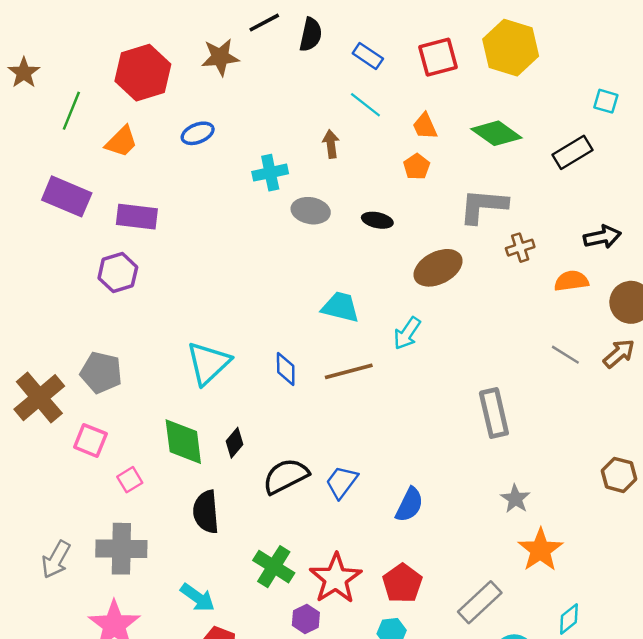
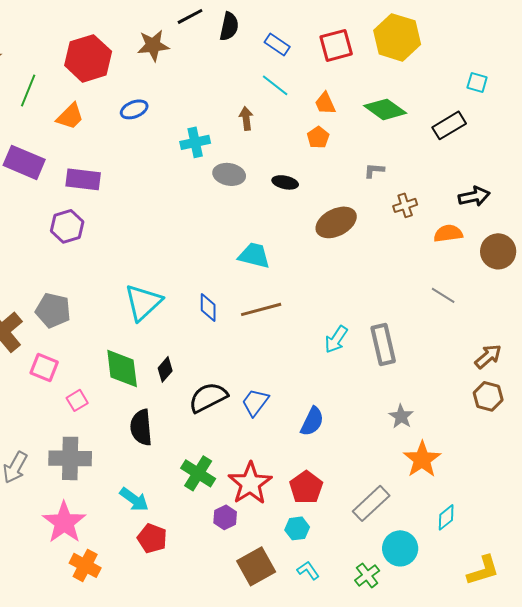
gray L-shape: (483, 206) -> (374, 170), size x0.5
cyan arrow: (407, 333) -> (336, 339), moved
brown arrow: (619, 354) -> (488, 356), moved

